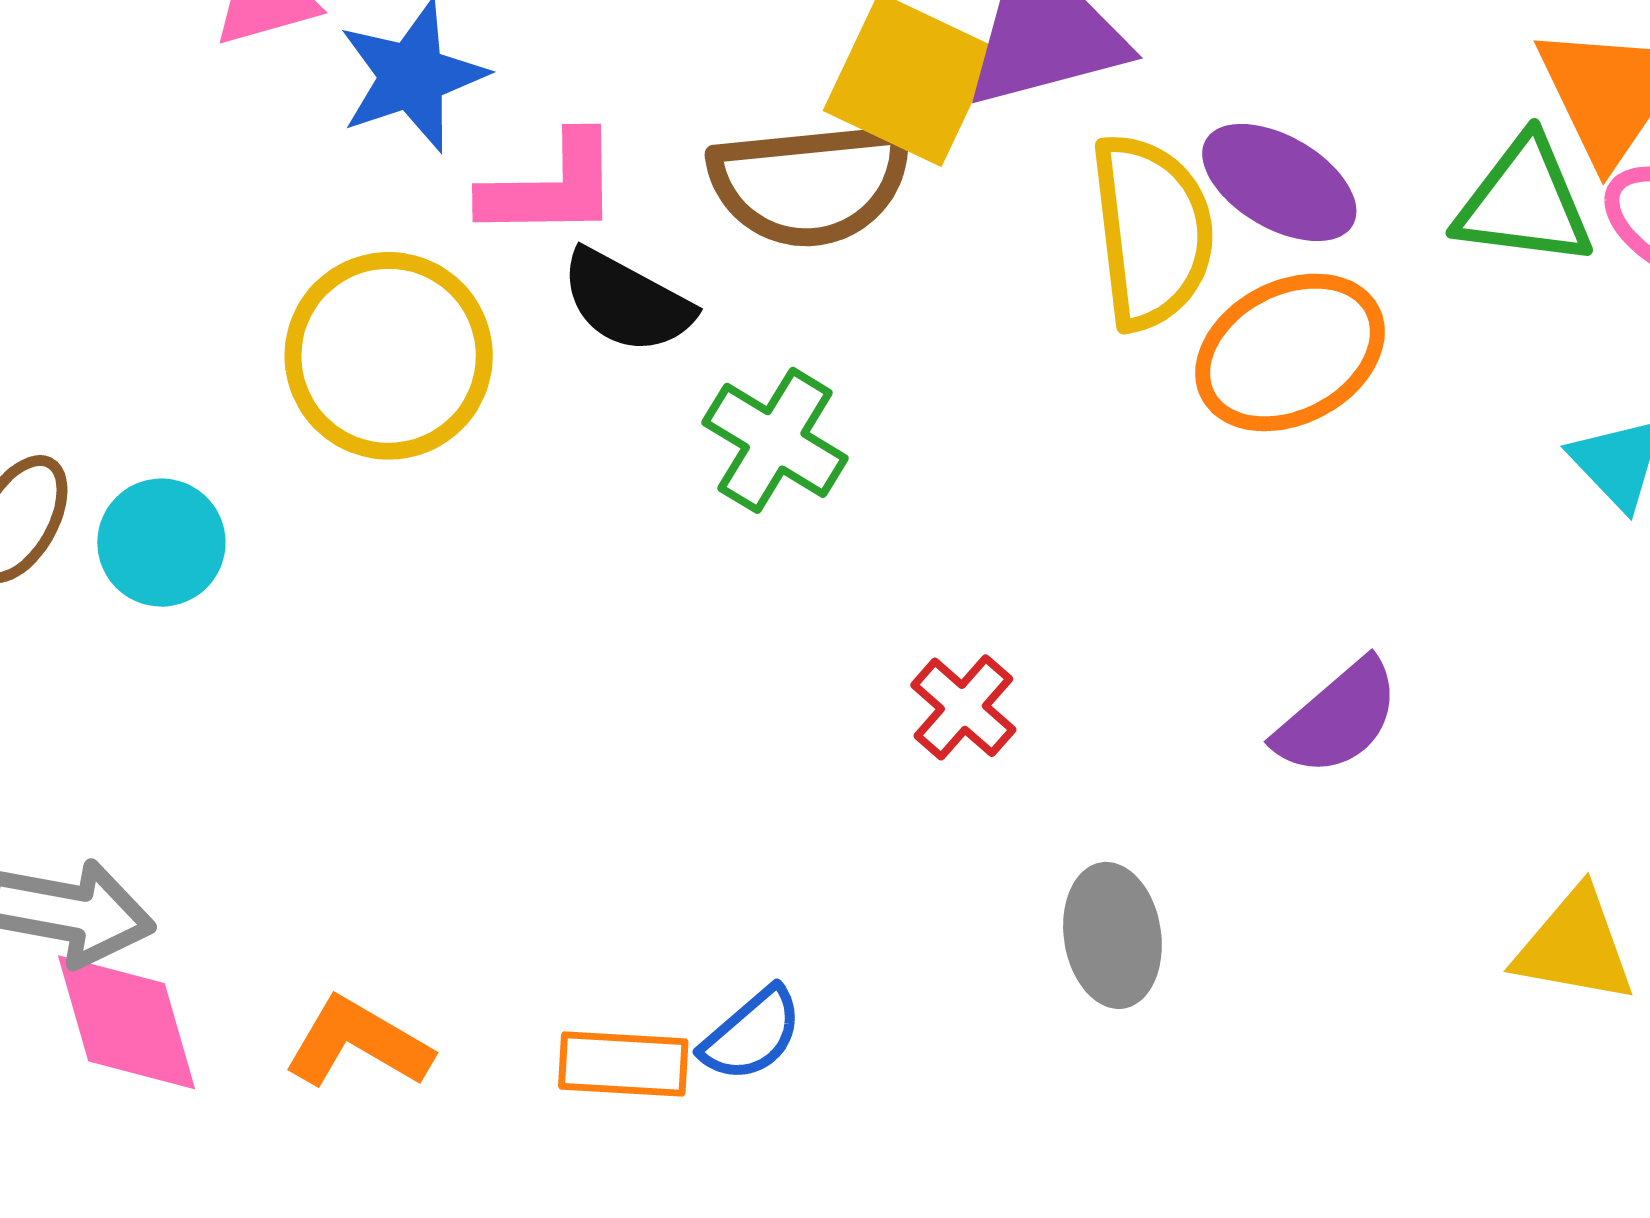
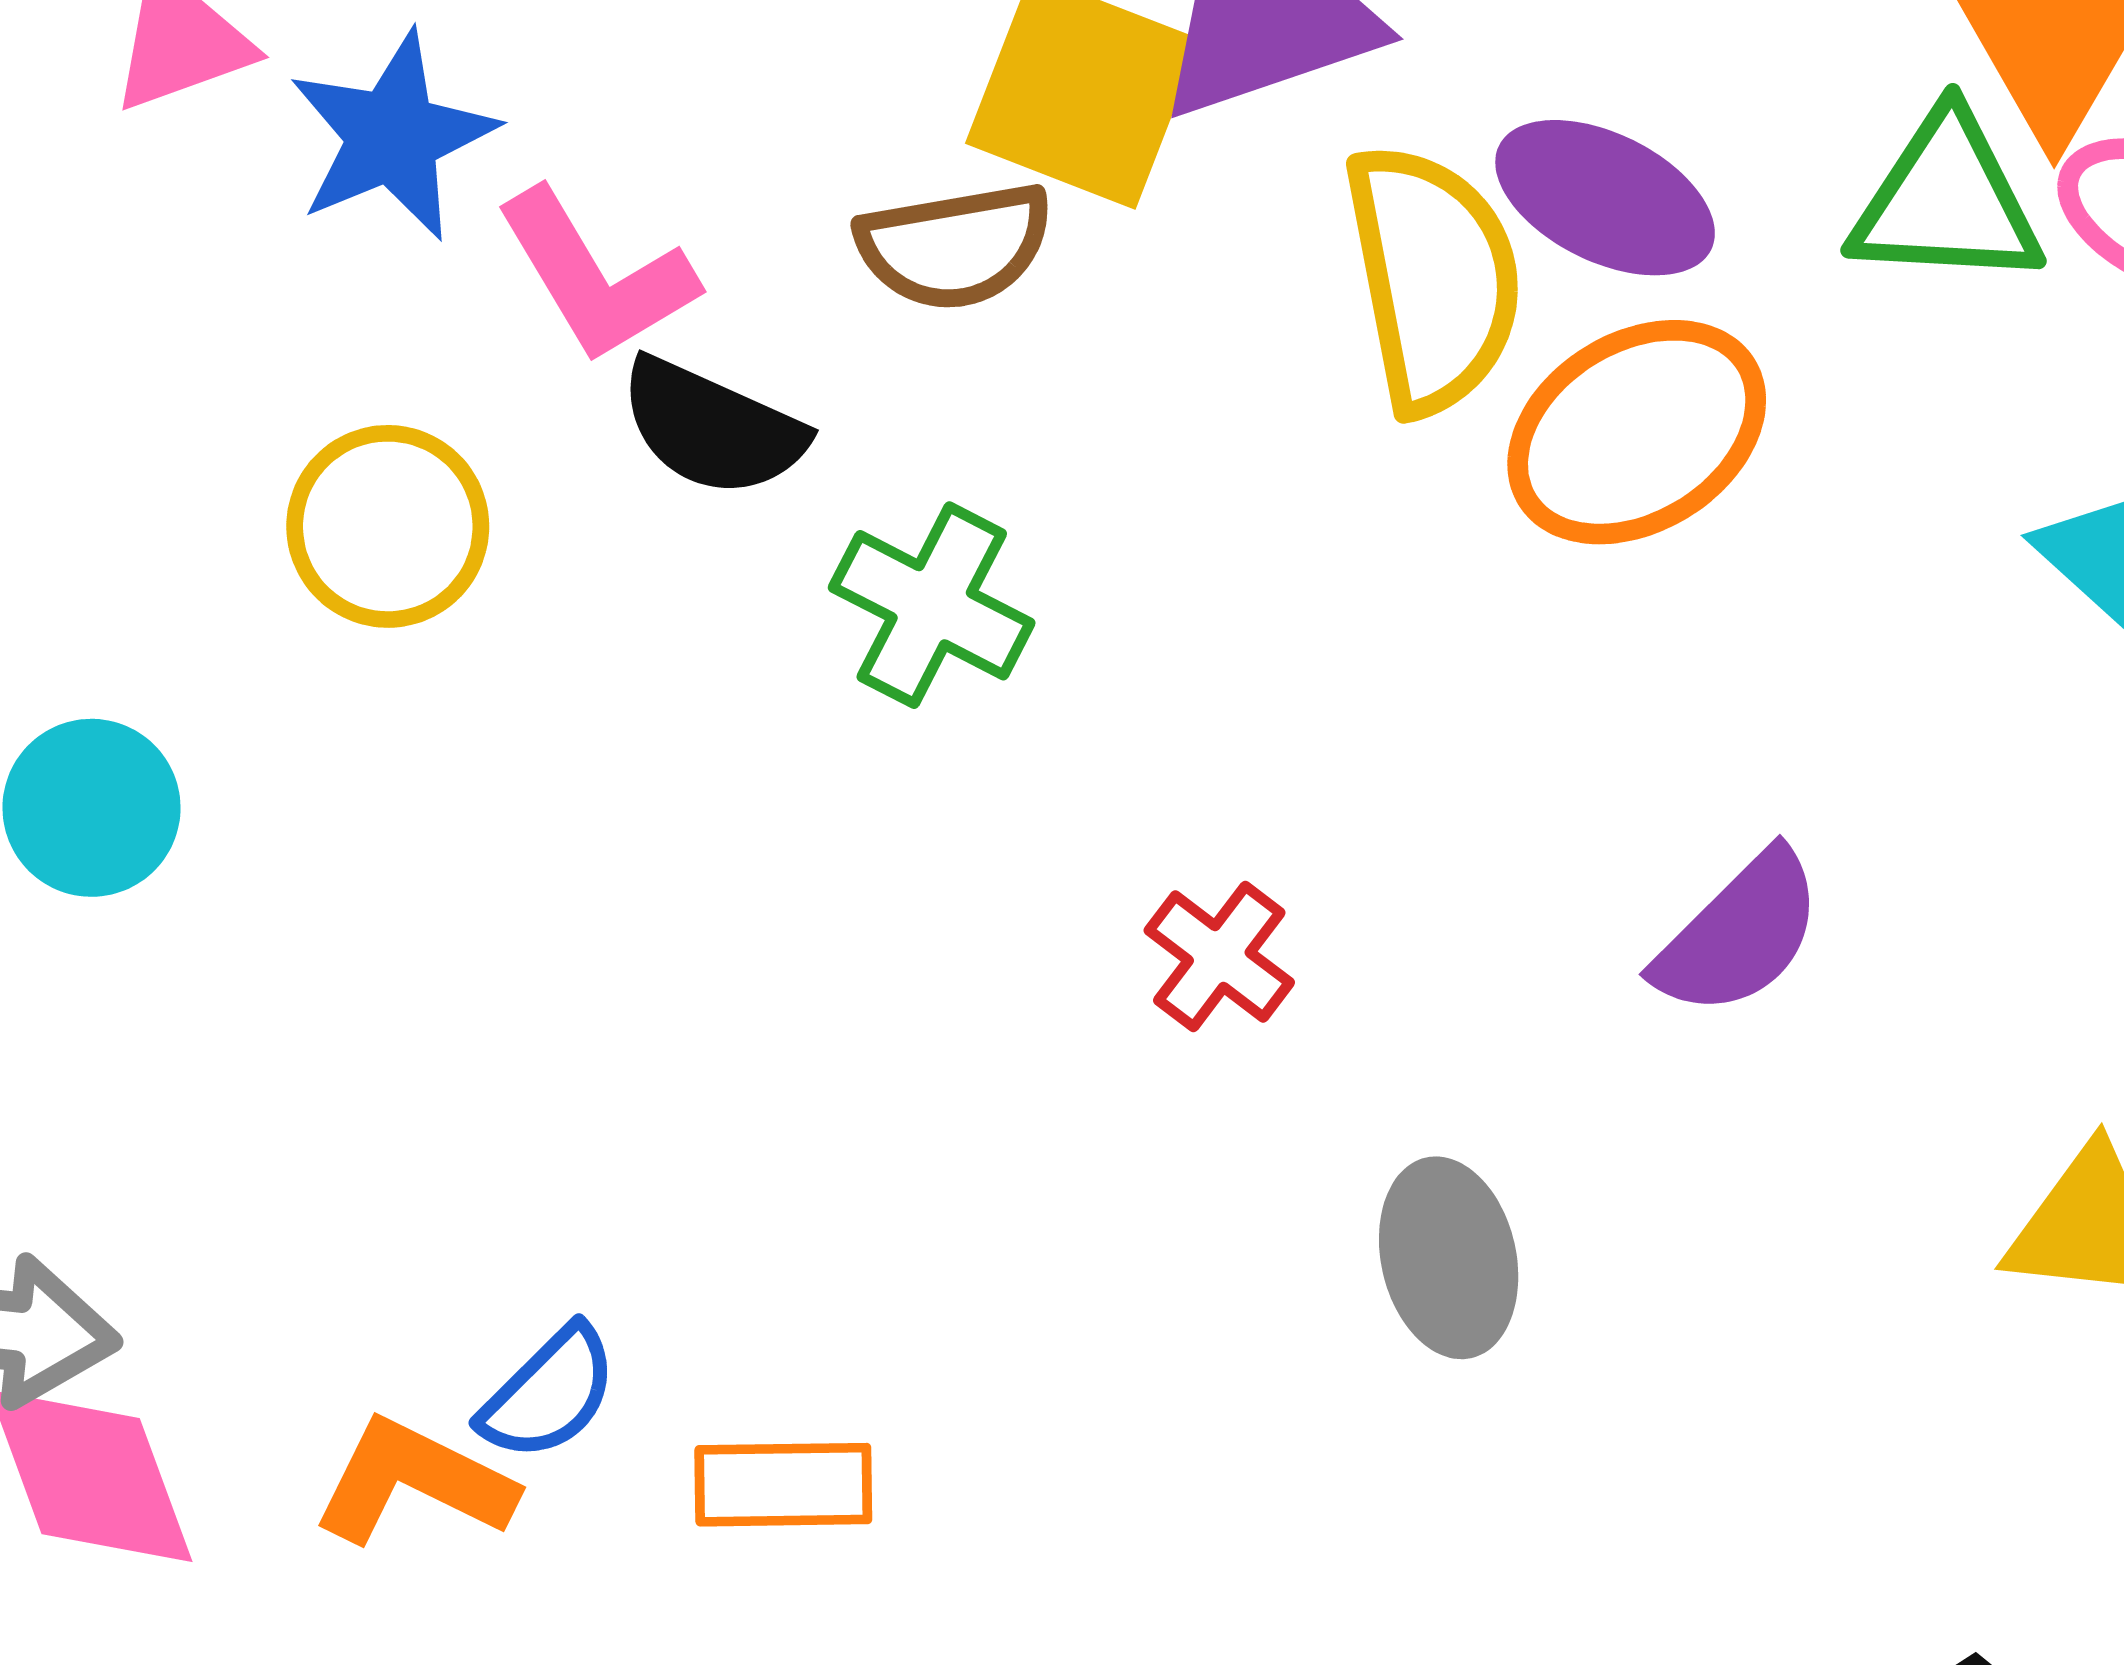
brown semicircle: (810, 184) -> (955, 246), size x0.7
pink L-shape: (551, 187) -> (596, 276), turned 64
yellow circle: (389, 356) -> (388, 526), size x0.7
blue semicircle: (752, 1034) -> (549, 1394), moved

